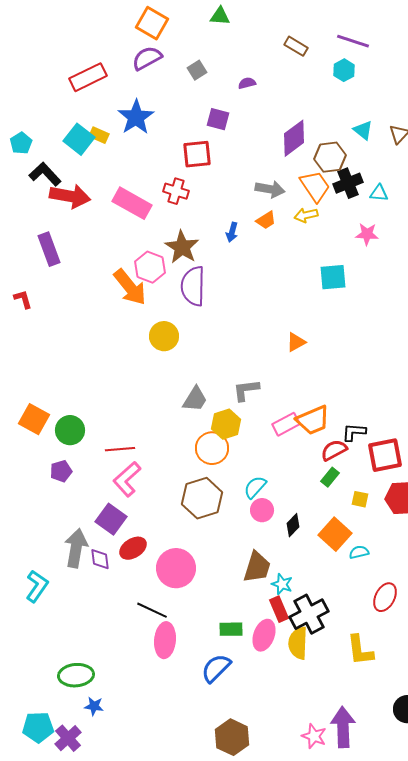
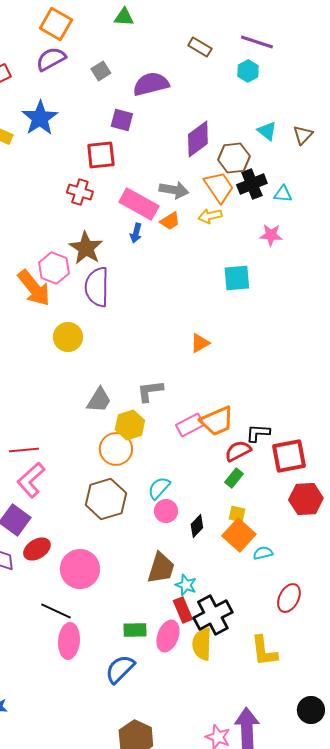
purple semicircle: (247, 83) -> (151, 84), size x2.0
pink rectangle: (132, 203) -> (139, 204), moved
yellow square: (360, 499) -> (237, 514), moved

